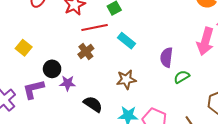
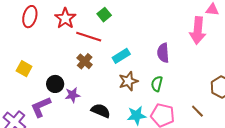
red line: (95, 27) -> (89, 37), turned 40
cyan rectangle: (127, 41) -> (121, 56), moved, turned -60
green semicircle: (182, 77) -> (157, 84), moved, turned -35

